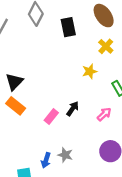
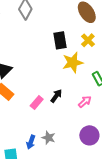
black rectangle: (68, 27) -> (60, 40), moved
yellow star: (90, 71) -> (73, 63), size x1.5

